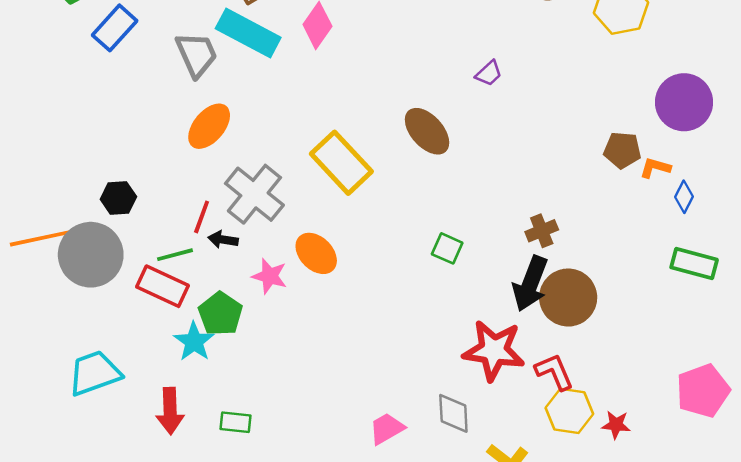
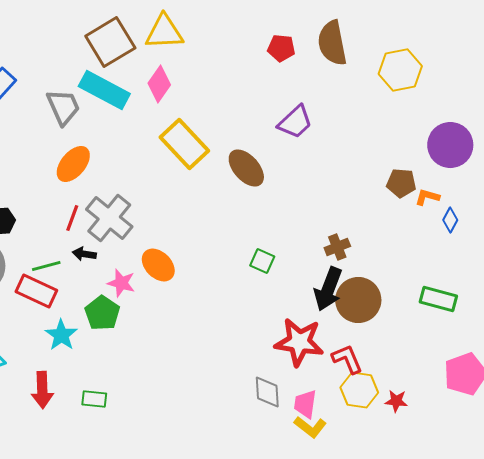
purple trapezoid: (489, 73) -> (295, 122), size x1.6
yellow rectangle: (341, 163) -> (184, 144), moved
red line: (202, 217) -> (72, 218), moved
green rectangle: (694, 264) -> (438, 299), moved
green pentagon: (220, 314) -> (102, 313), moved
pink trapezoid: (387, 429) -> (305, 404), moved, turned -52

